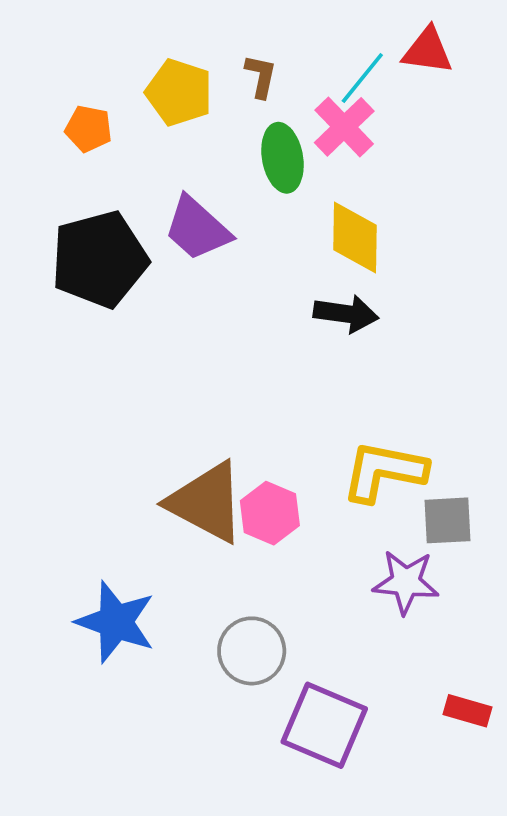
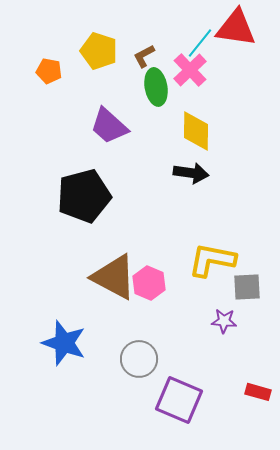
red triangle: (428, 51) -> (236, 28), size x1.4
brown L-shape: (261, 76) -> (144, 56), moved, turned -130
black pentagon: (99, 259) -> (84, 196), moved
purple star: (406, 582) -> (224, 321), size x0.7

